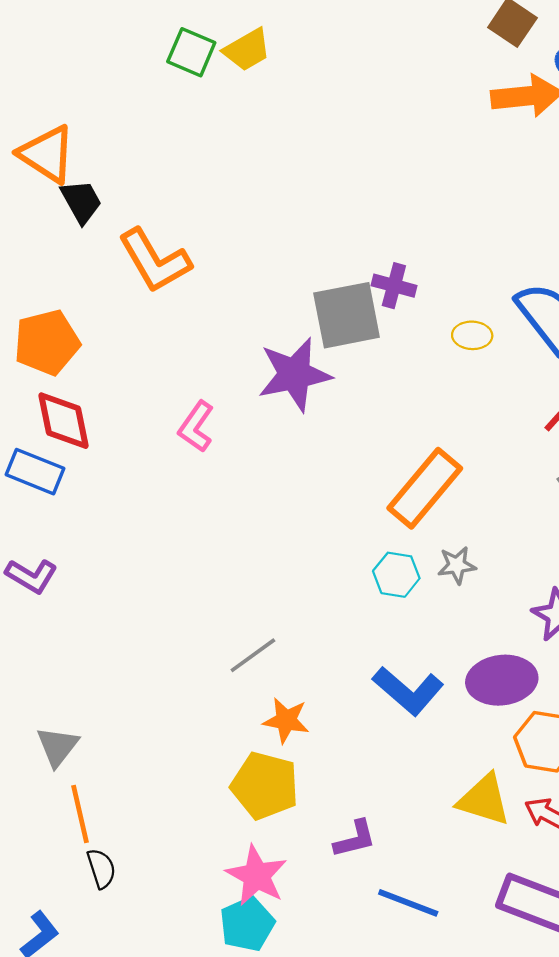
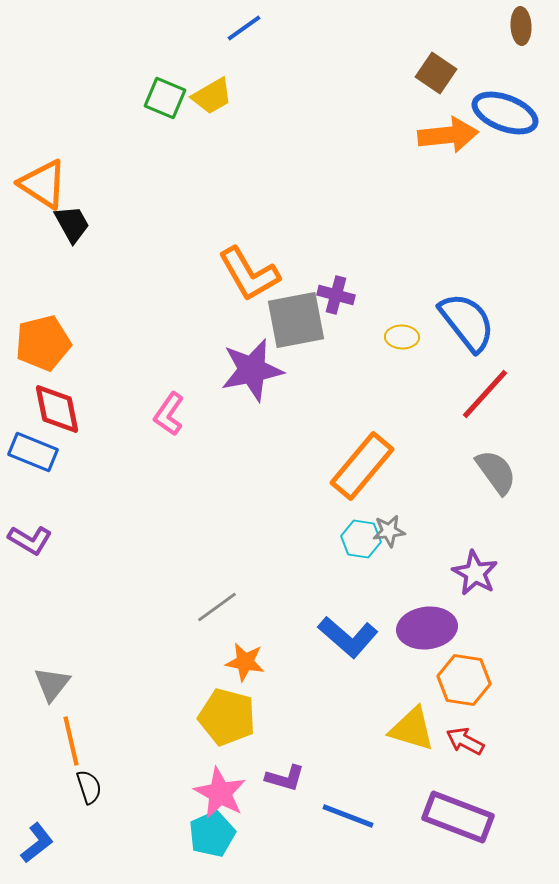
orange L-shape: (155, 261) -> (249, 274), moved
cyan hexagon: (396, 575) -> (361, 539), moved
purple L-shape: (355, 839) -> (285, 778), moved, turned 30

